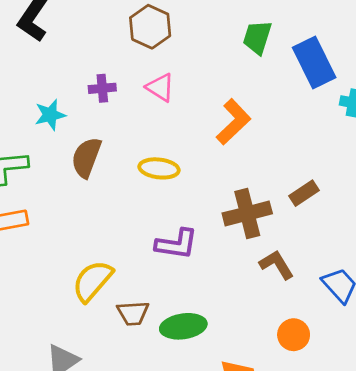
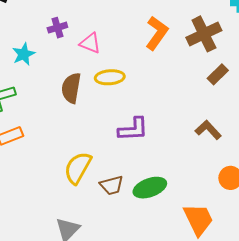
pink triangle: (160, 87) -> (90, 43), moved
brown semicircle: (86, 157) -> (71, 88), moved
brown cross: (247, 213) -> (204, 34), moved

